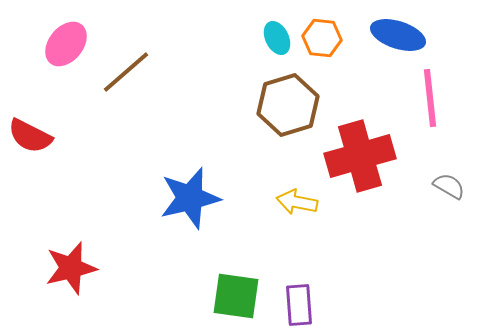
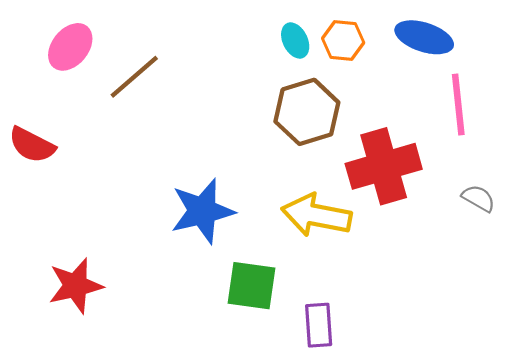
yellow arrow: (297, 202) -> (316, 215), size x1.6
green square: (236, 296) -> (251, 286), moved

